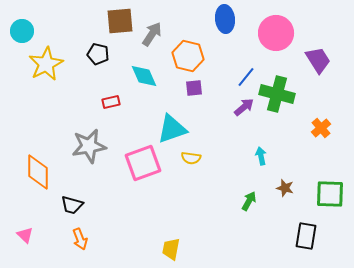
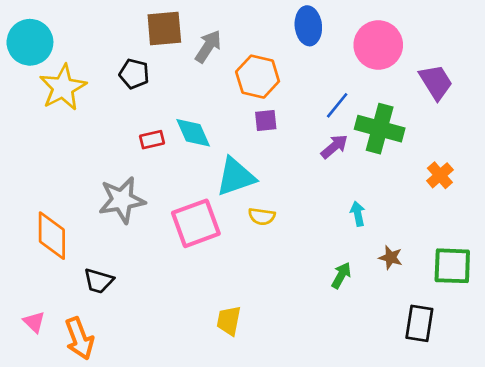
cyan circle: (22, 31) -> (30, 42), size x1.4
cyan diamond: (144, 76) -> (193, 133), moved
orange arrow: (80, 239) -> (79, 338), moved, size x1.4
yellow trapezoid: (171, 249) -> (229, 321), moved

